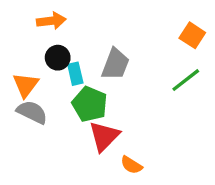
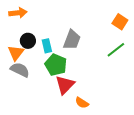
orange arrow: (51, 21) -> (18, 13), moved
black circle: (58, 58) -> (28, 41), moved

